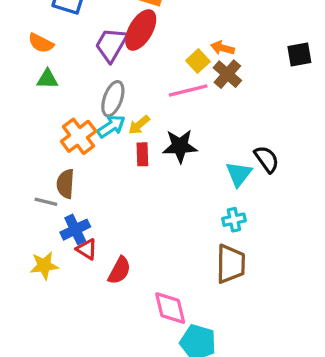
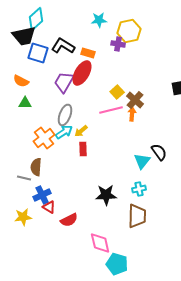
orange arrow: (222, 48) -> (132, 114), moved, turned 80
black star: (180, 146) -> (106, 195), moved
red semicircle: (119, 270) -> (69, 220), turned 36

